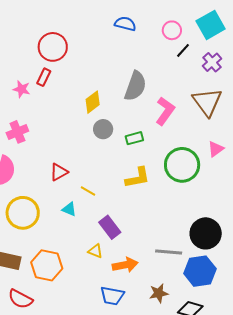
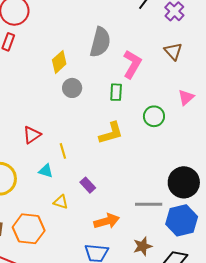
brown triangle: (207, 102) -> (173, 51), size x0.6
green rectangle: (134, 138) -> (116, 92), moved, turned -66
green circle: (182, 165) -> (154, 116), size x0.6
yellow line: (88, 191) -> (63, 151), turned 49
purple rectangle: (110, 227) -> (88, 185), size x0.7
yellow triangle: (95, 251) -> (61, 202), moved

